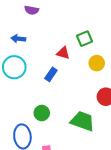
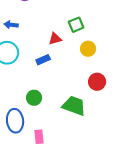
red triangle: (63, 53) -> (55, 39), turned -32
blue rectangle: (51, 74) -> (43, 60), turned 32

